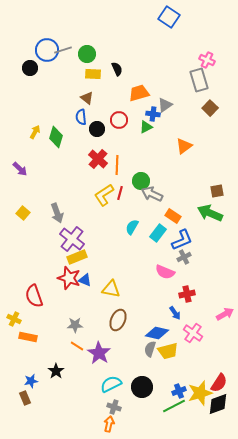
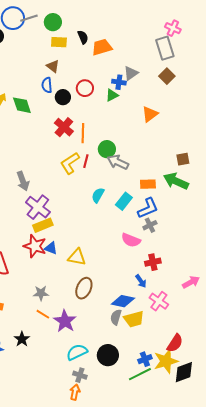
orange trapezoid: (139, 93) -> (102, 47), moved
brown square: (210, 108) -> (167, 76), moved
green diamond: (56, 137) -> (22, 105), turned -35
orange rectangle: (173, 216) -> (148, 184), moved, turned -35
red semicircle: (219, 383) -> (175, 343), moved

